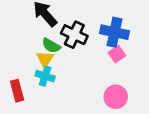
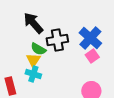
blue cross: (115, 32) -> (90, 38), turned 30
black cross: (74, 35) -> (57, 40), turned -35

